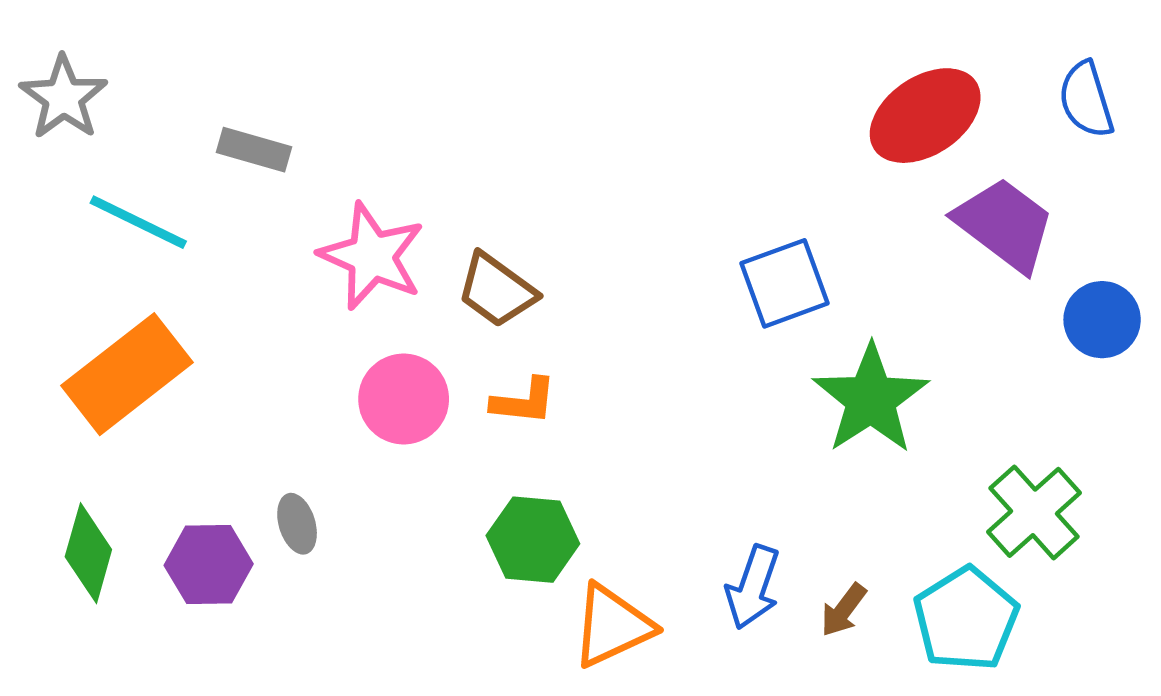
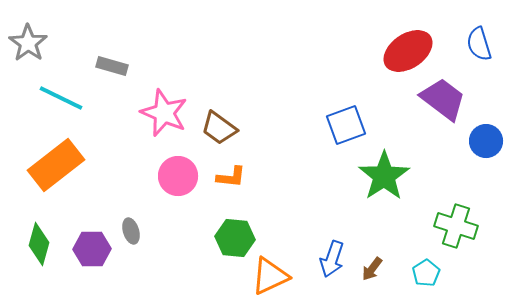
green cross: (1034, 512) -> (456, 226), turned -30
cyan pentagon: (966, 619) -> (426, 273), size x0.6

